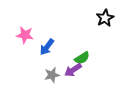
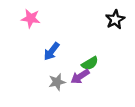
pink star: (25, 35) -> (31, 18), moved

